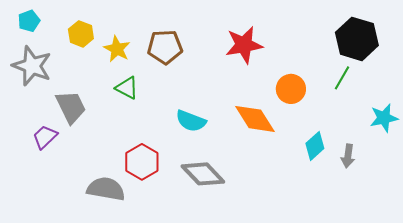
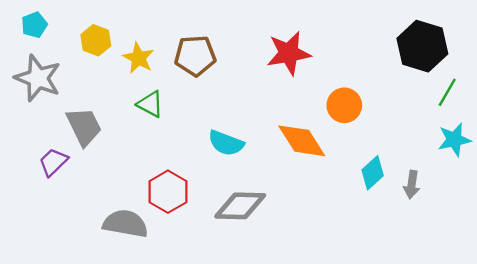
green line: (342, 78) -> (447, 92), moved
gray diamond: (203, 174) -> (240, 206), turned -45

